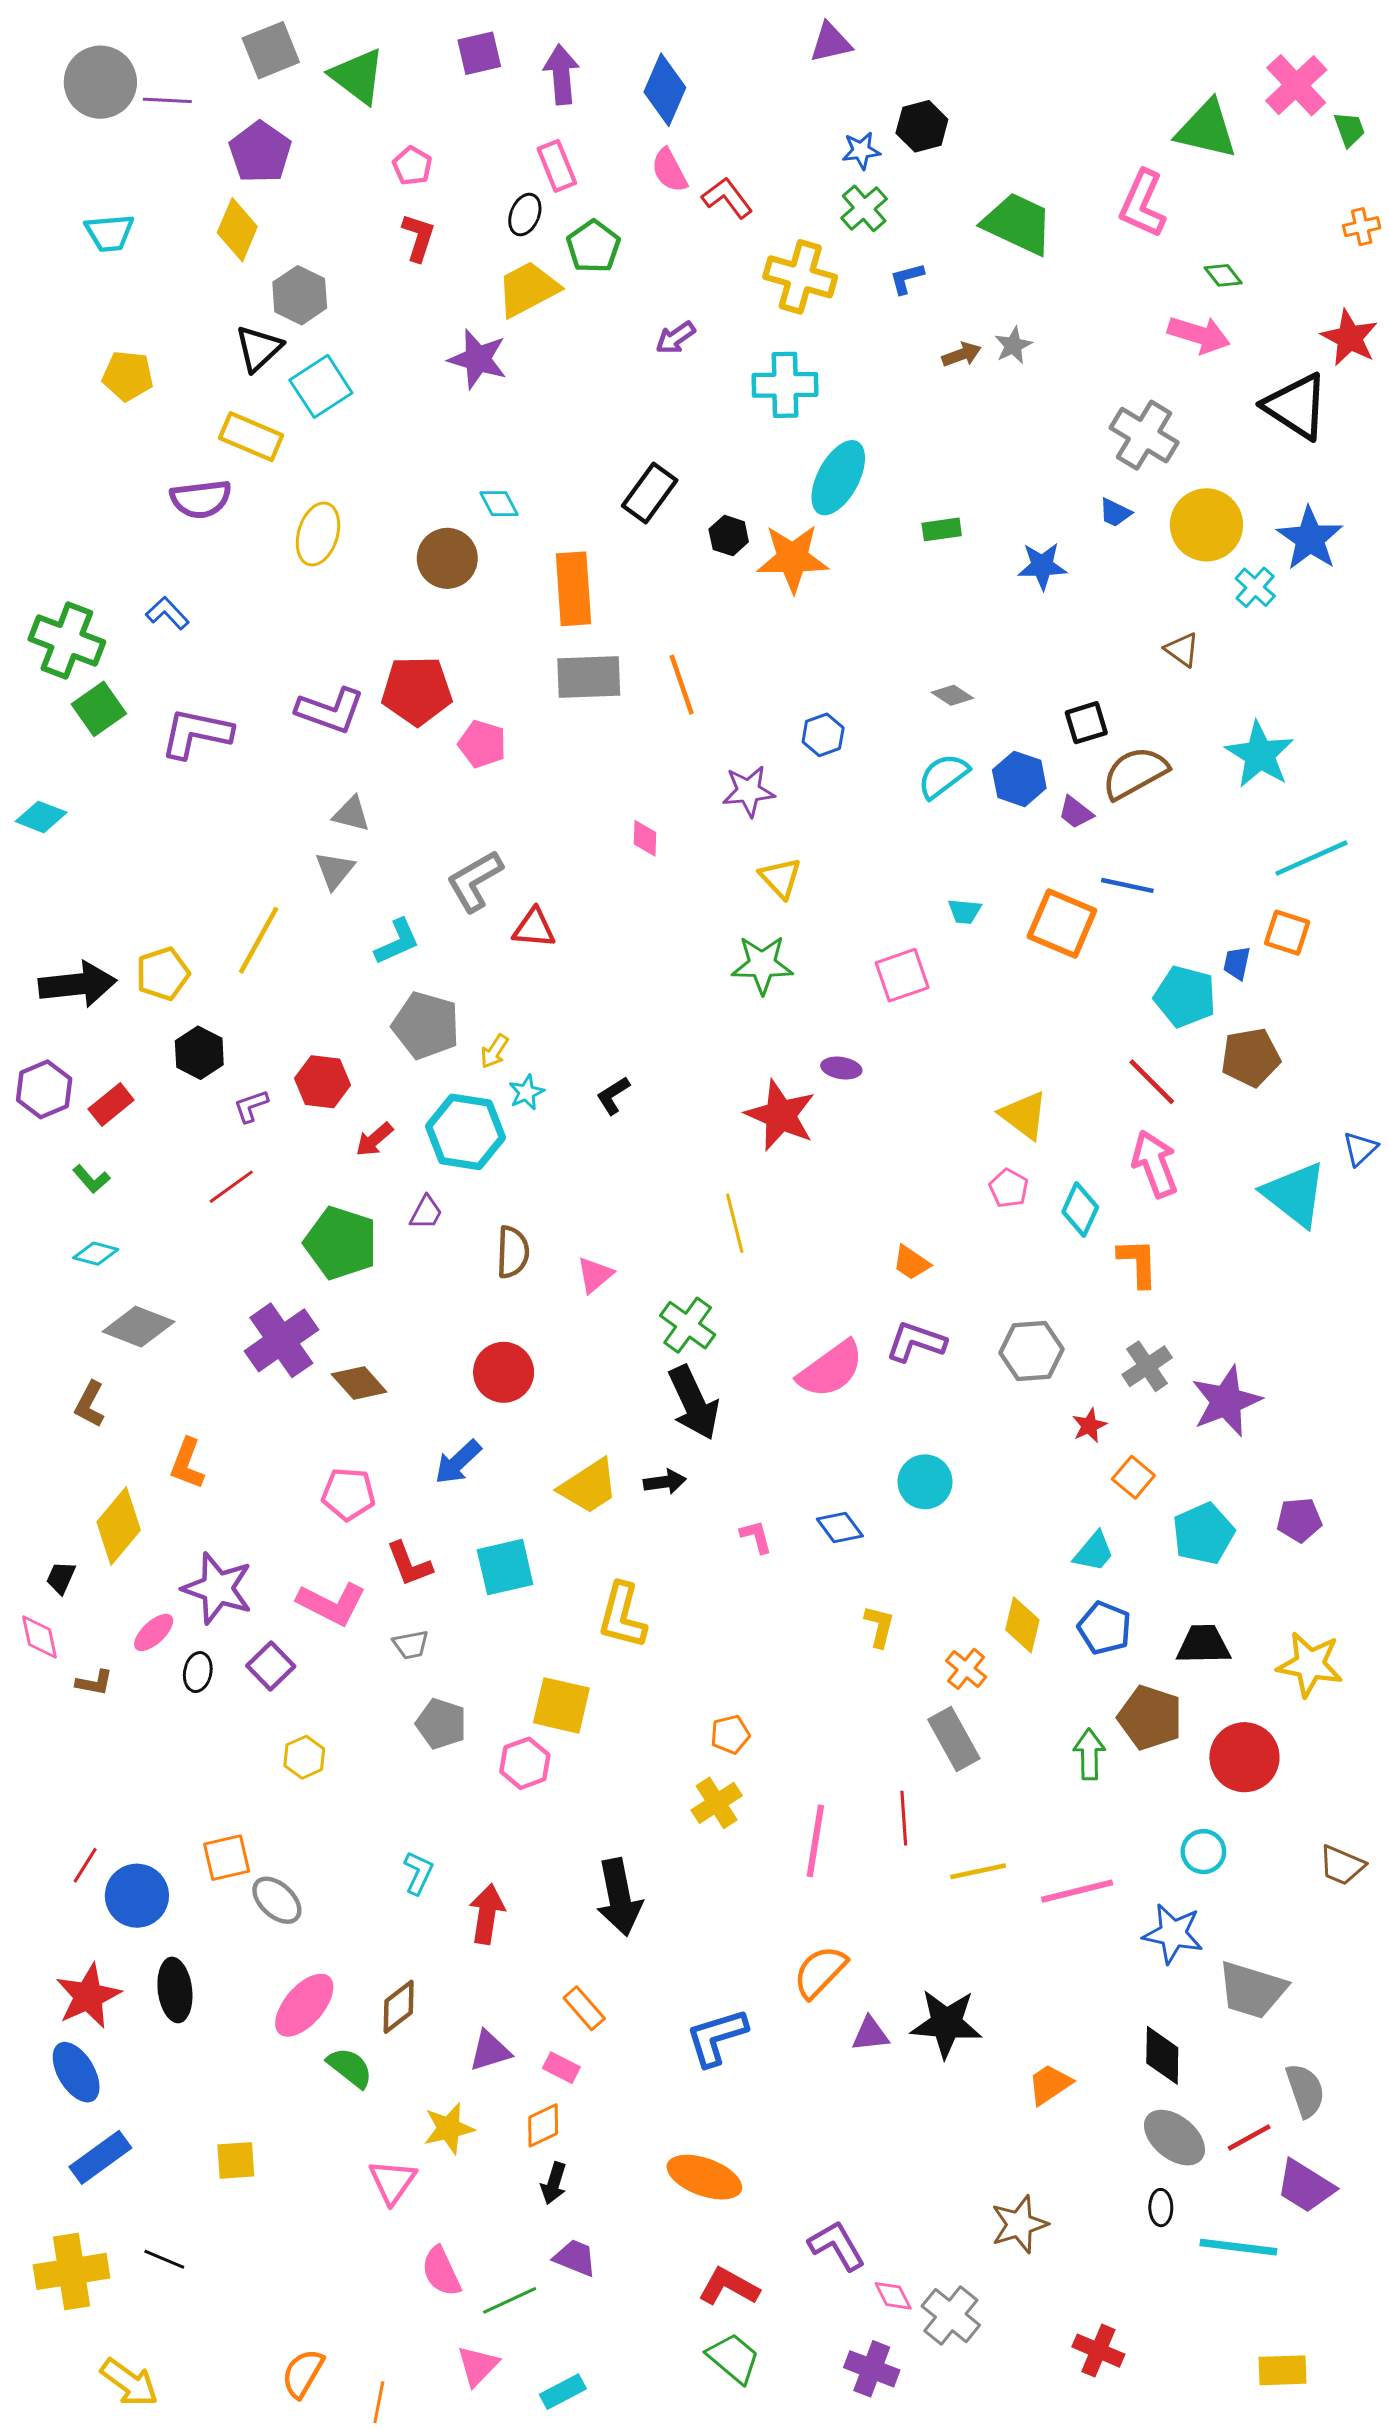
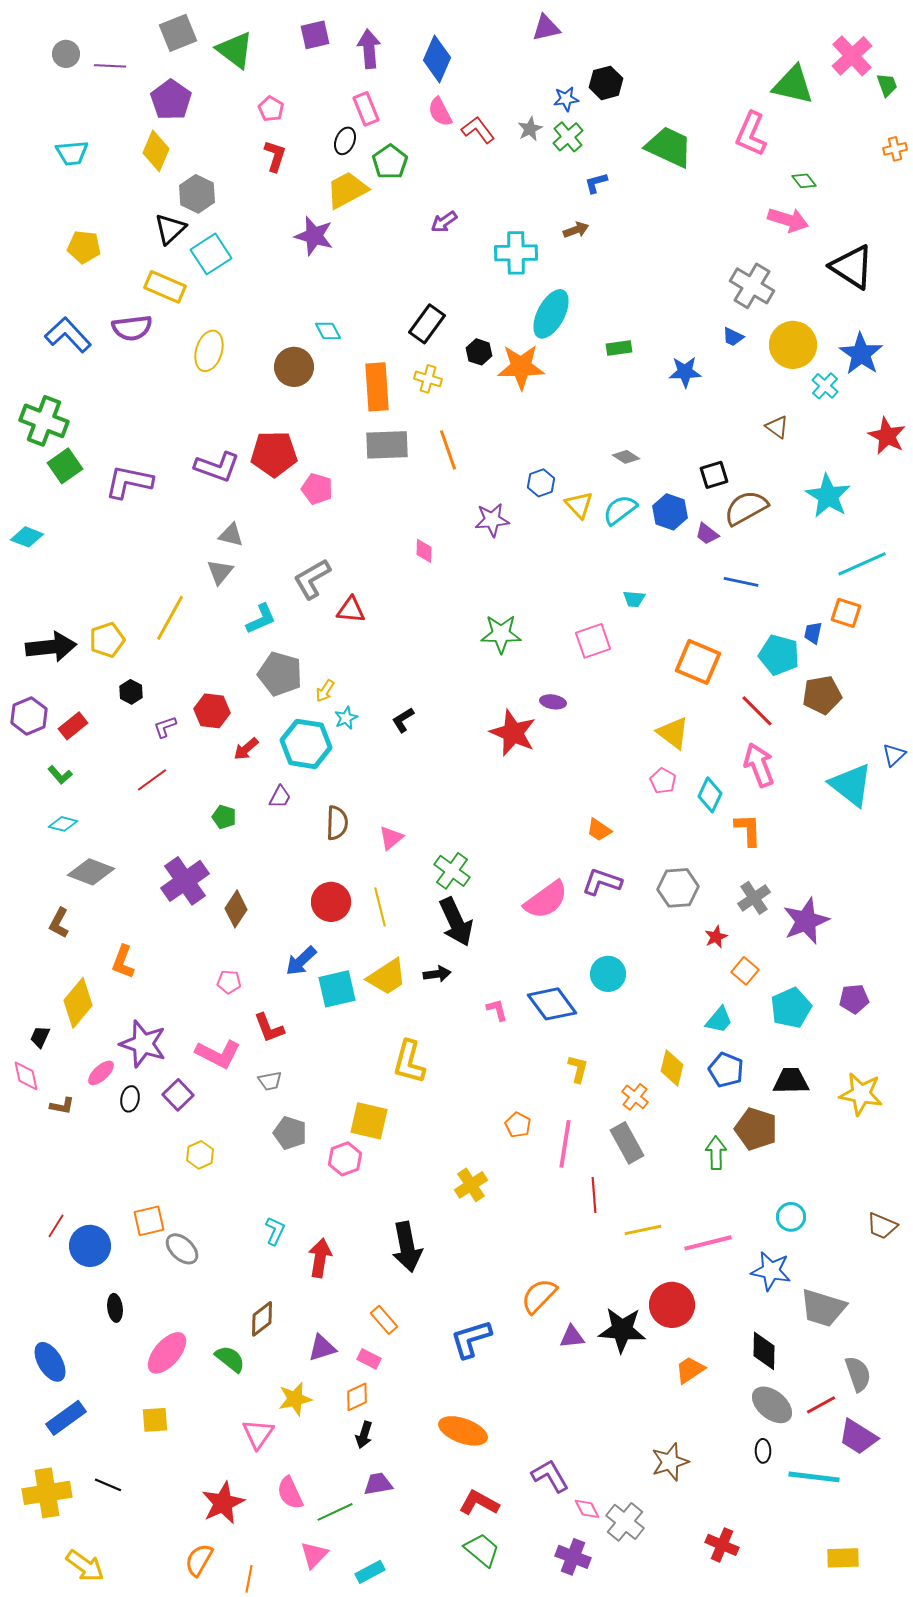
gray circle: (100, 82) -> (66, 54), size x0.6
yellow cross: (800, 277) -> (428, 379), moved, size x0.6
red star: (1349, 338) -> (887, 436), moved
gray star: (1013, 345) -> (530, 129), moved
brown arrow: (962, 354) -> (576, 230), moved
blue L-shape: (167, 613) -> (68, 335), moved, size x1.6
yellow triangle: (780, 878) -> (579, 505), moved
orange square: (1062, 923) -> (698, 662), moved
black hexagon: (199, 1053) -> (131, 692), size x0.7
yellow line: (735, 1223) -> (380, 907), moved
green pentagon: (341, 1243) -> (224, 817), size x0.5
brown diamond: (359, 1383) -> (236, 909), turned 75
pink pentagon: (348, 1494) -> (229, 982), size x0.7
blue diamond: (840, 1527) -> (552, 1004), size x1.6
cyan square: (505, 1567) -> (337, 989), moved
orange pentagon: (730, 1734) -> (518, 1125), moved, turned -30
red circle: (1244, 1757) -> (672, 1305), moved
pink line: (815, 1841) -> (565, 1144), moved
black ellipse: (175, 1990) -> (115, 1308), size x0.7
red star: (88, 1996) -> (223, 1503), moved
pink ellipse: (304, 2005) -> (167, 1353), moved
purple trapezoid: (575, 2258) -> (378, 1484), turned -32

